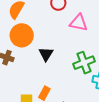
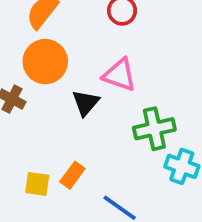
pink triangle: (79, 23) -> (120, 75), moved

